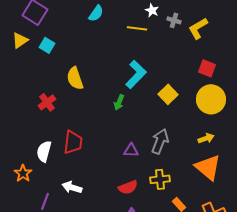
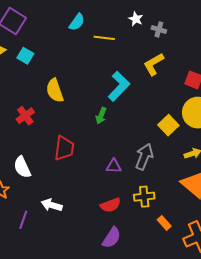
yellow line: (137, 28) -> (104, 38), moved
yellow L-shape: (198, 28) -> (154, 64), moved
yellow square: (168, 94) -> (168, 125), moved
red trapezoid: (73, 142) -> (64, 148), moved
white semicircle: (44, 151) -> (22, 167), turned -40

